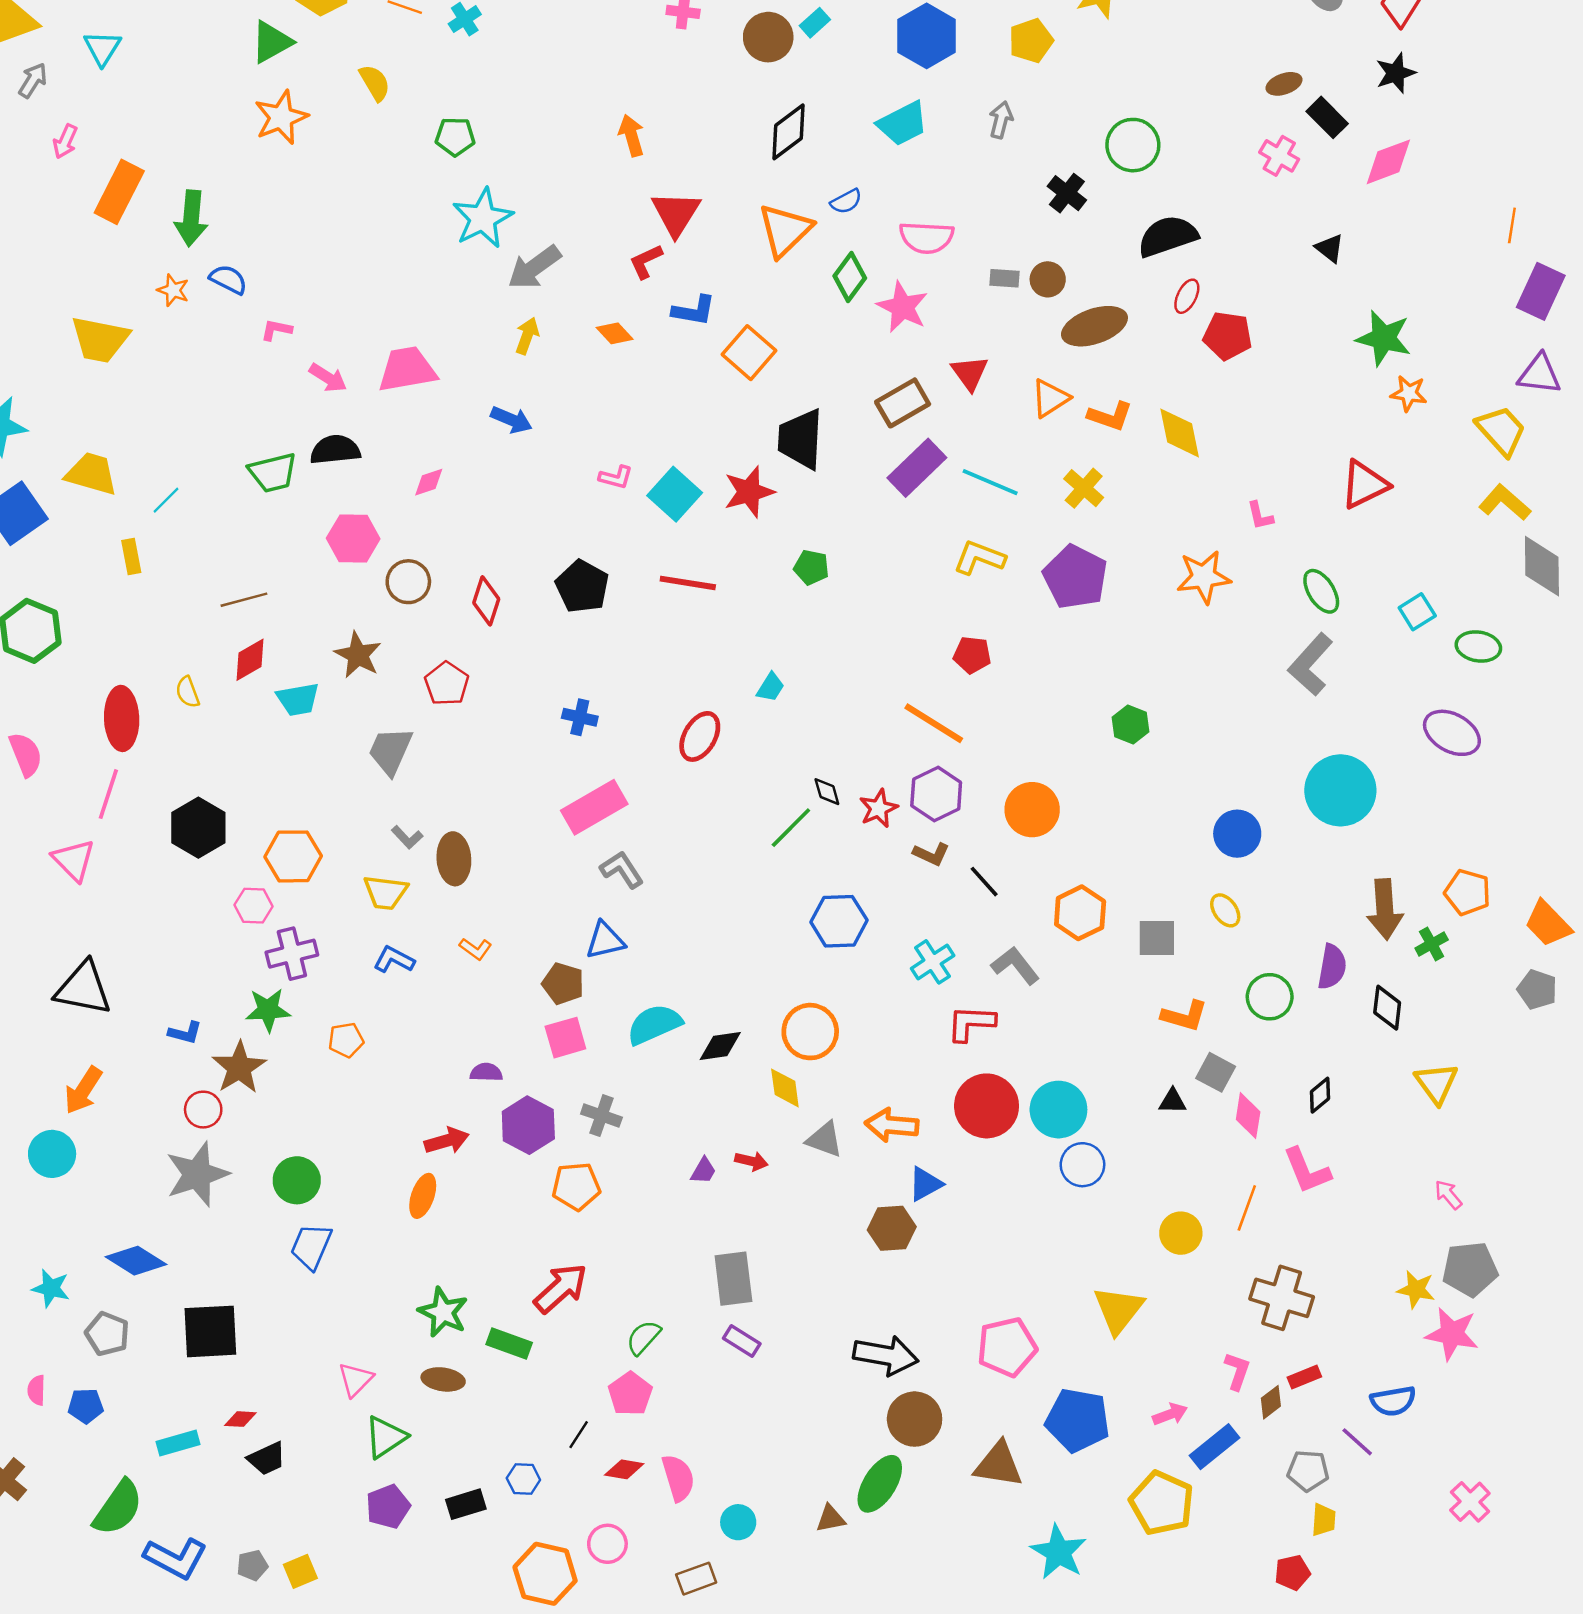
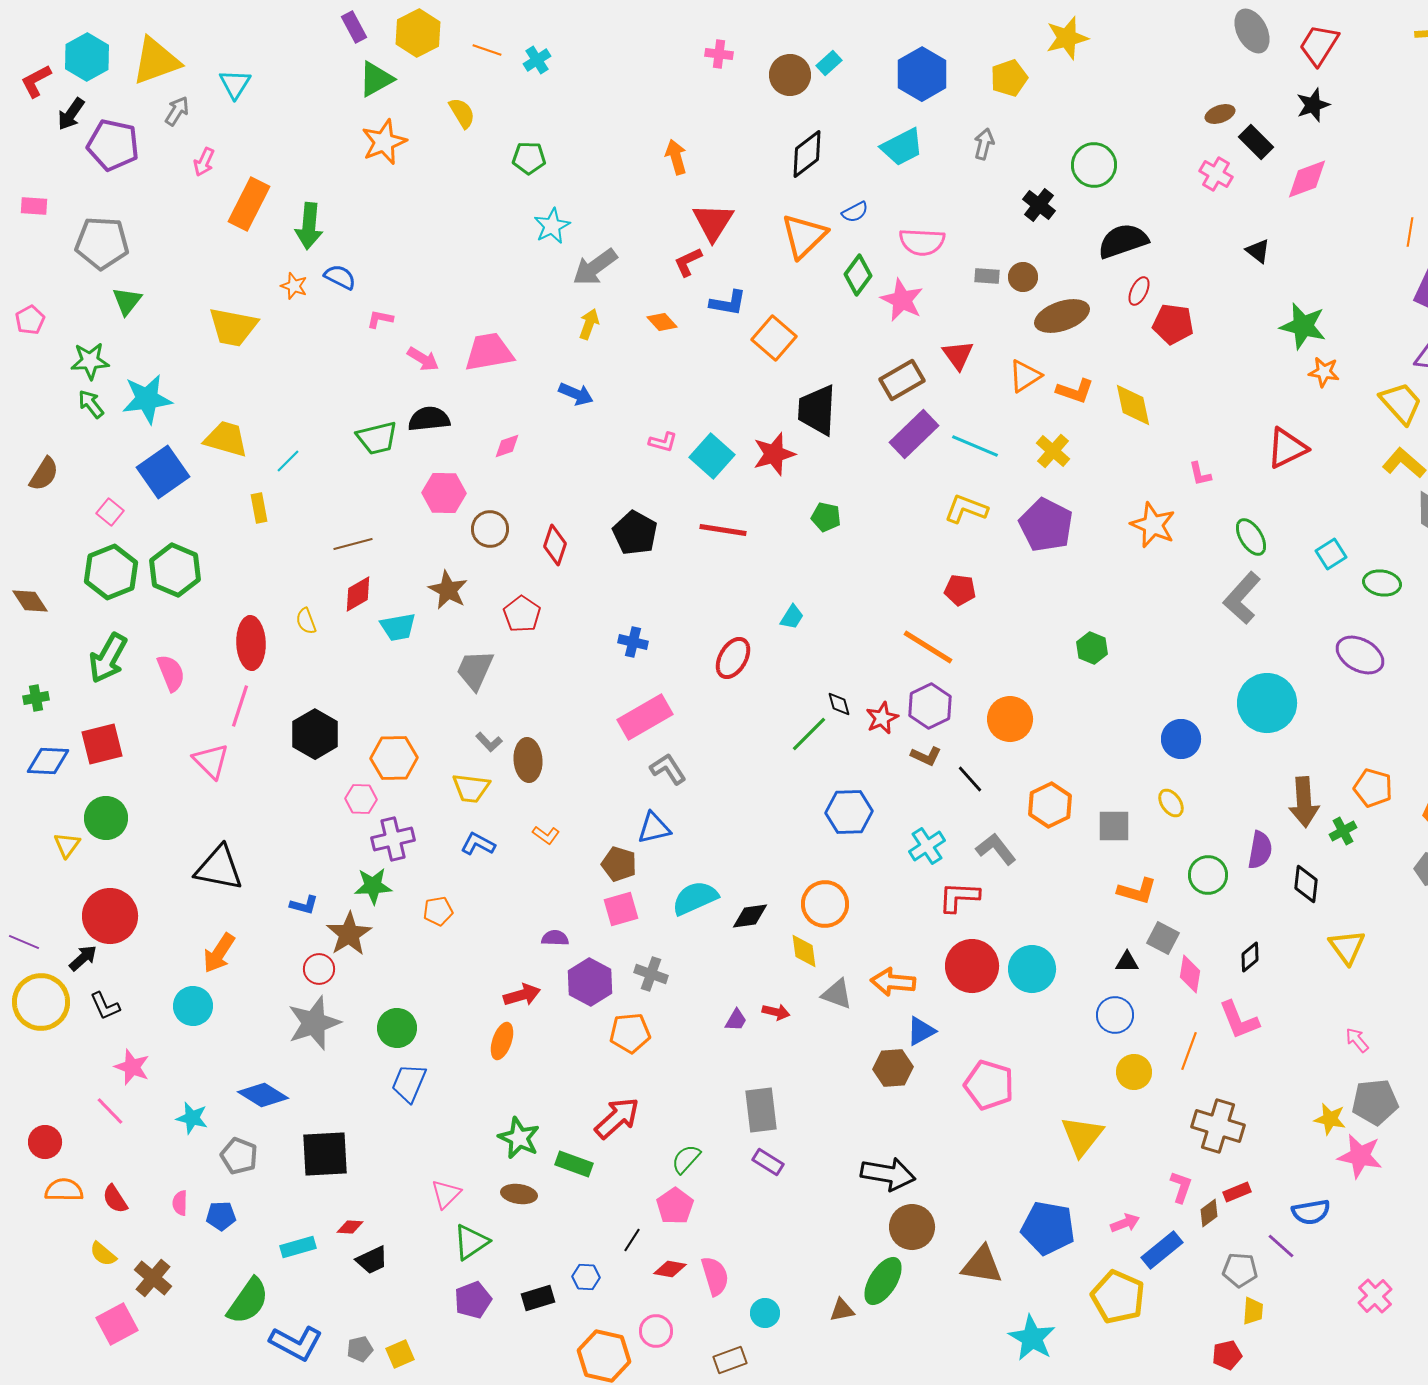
cyan star: (483, 218) -> (552, 226), size x0.7
orange star: (1204, 577) -> (1153, 525), turned 30
blue circle: (1082, 1165) -> (1115, 1015), moved
pink pentagon: (1007, 1347) -> (989, 1085), moved, turned 30

